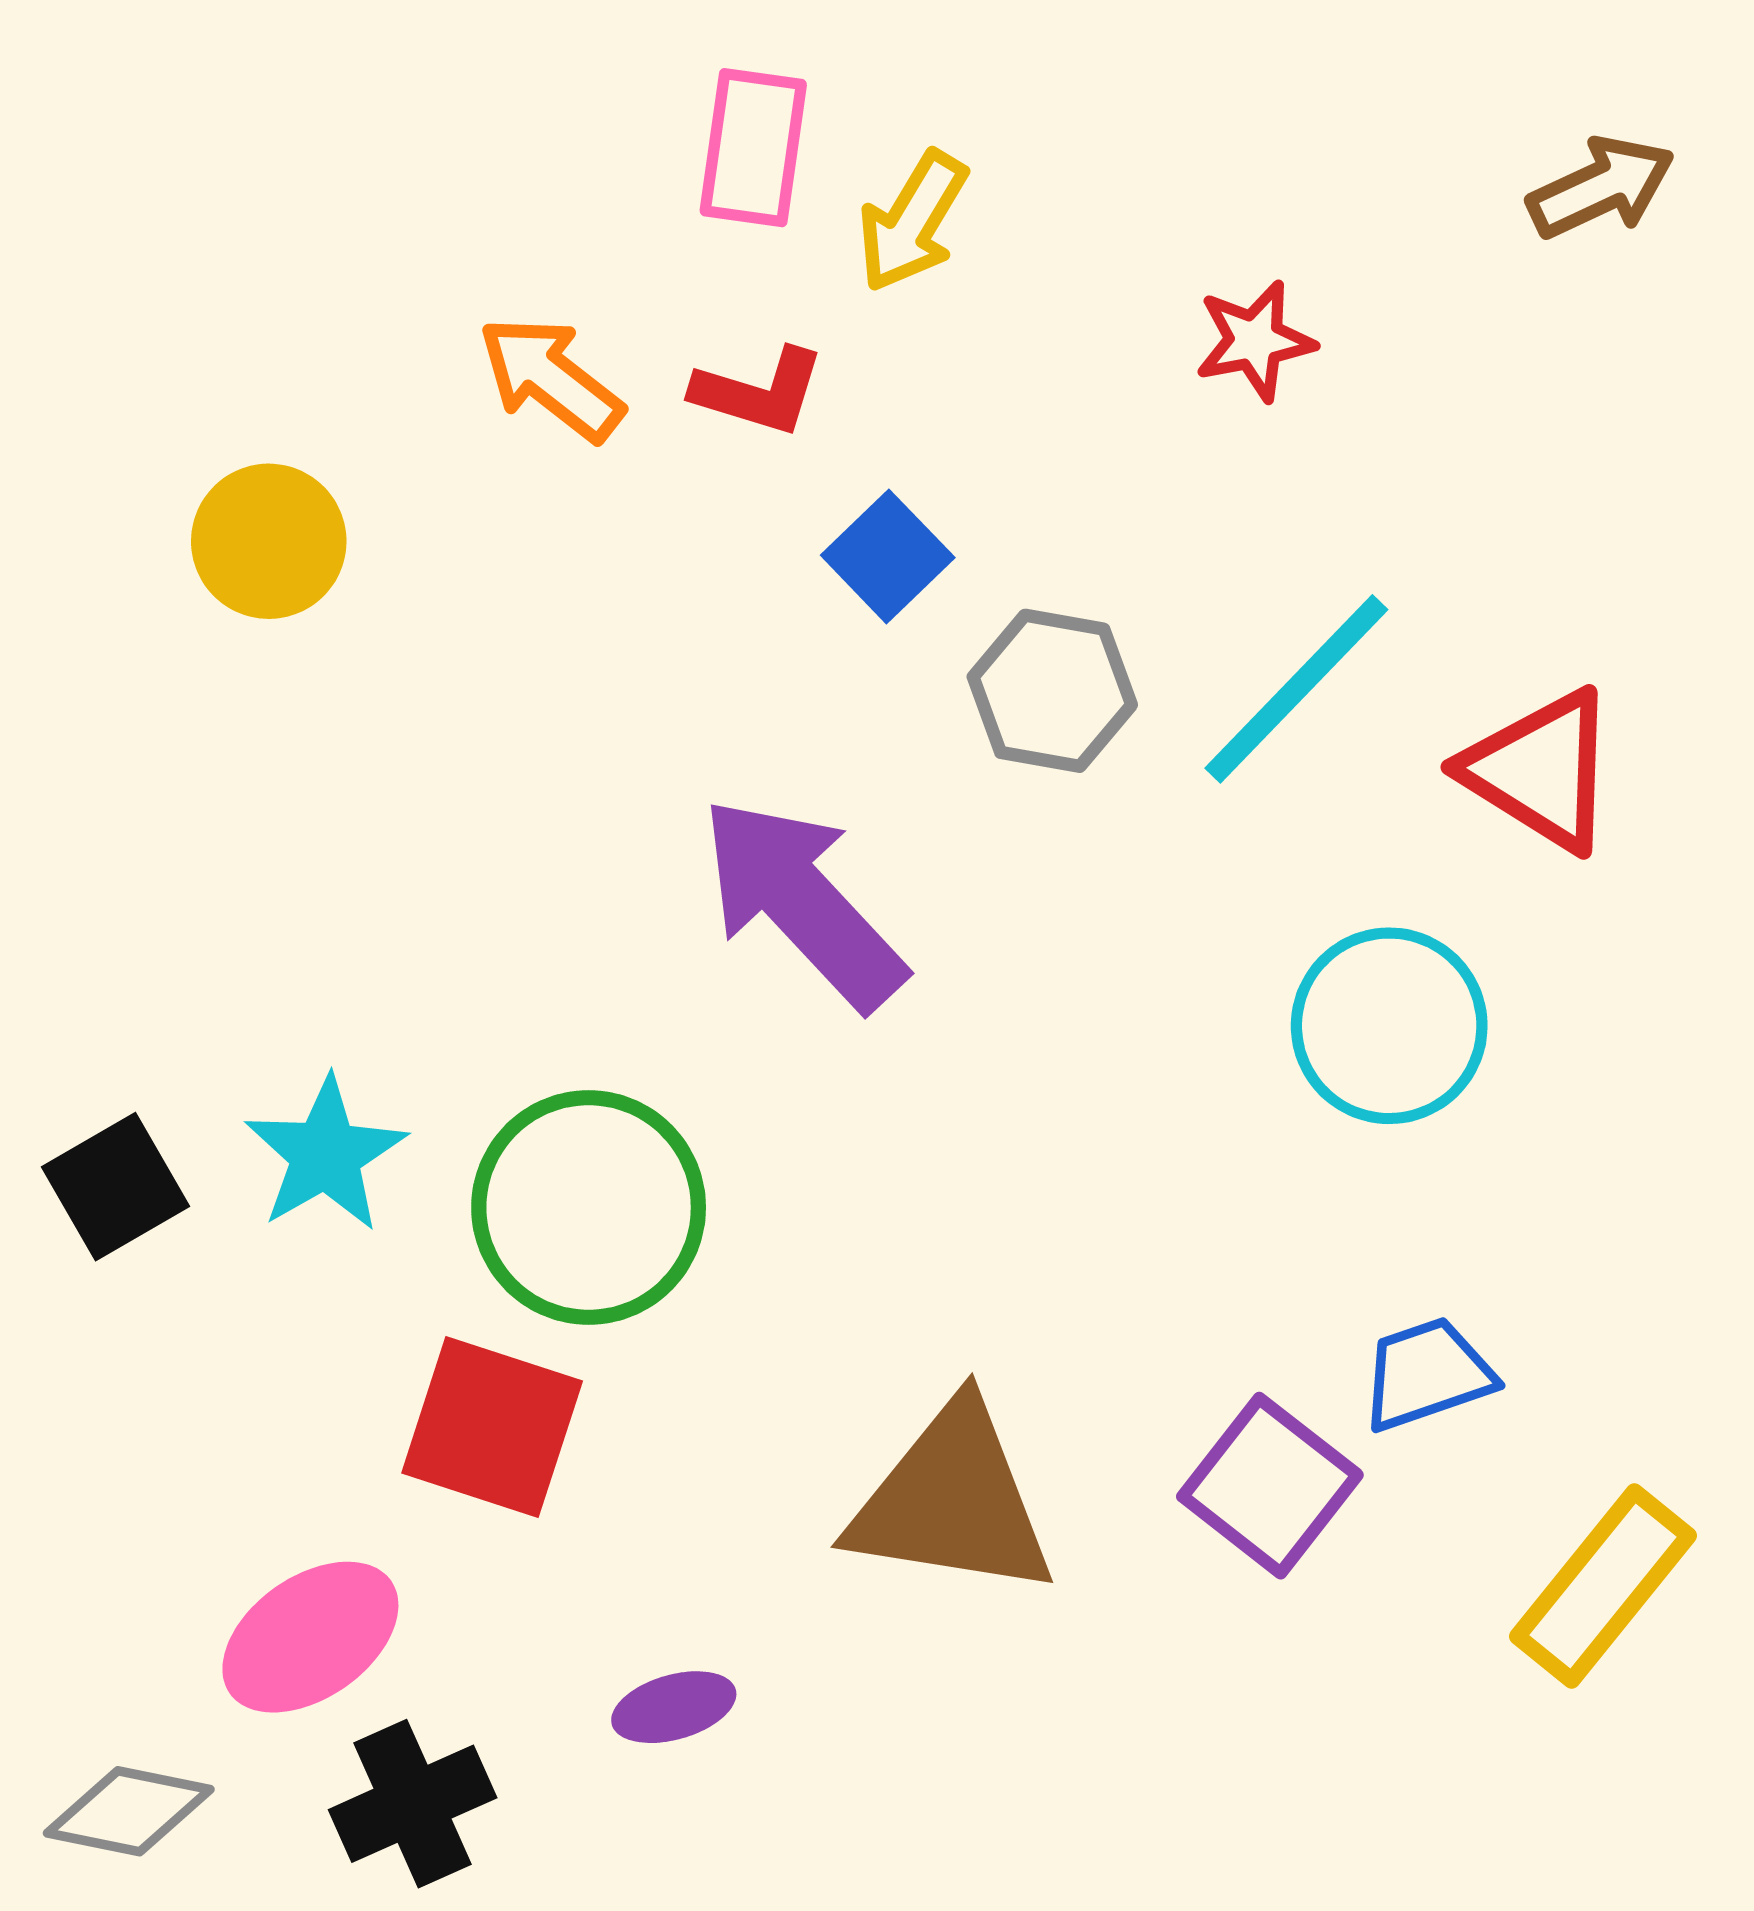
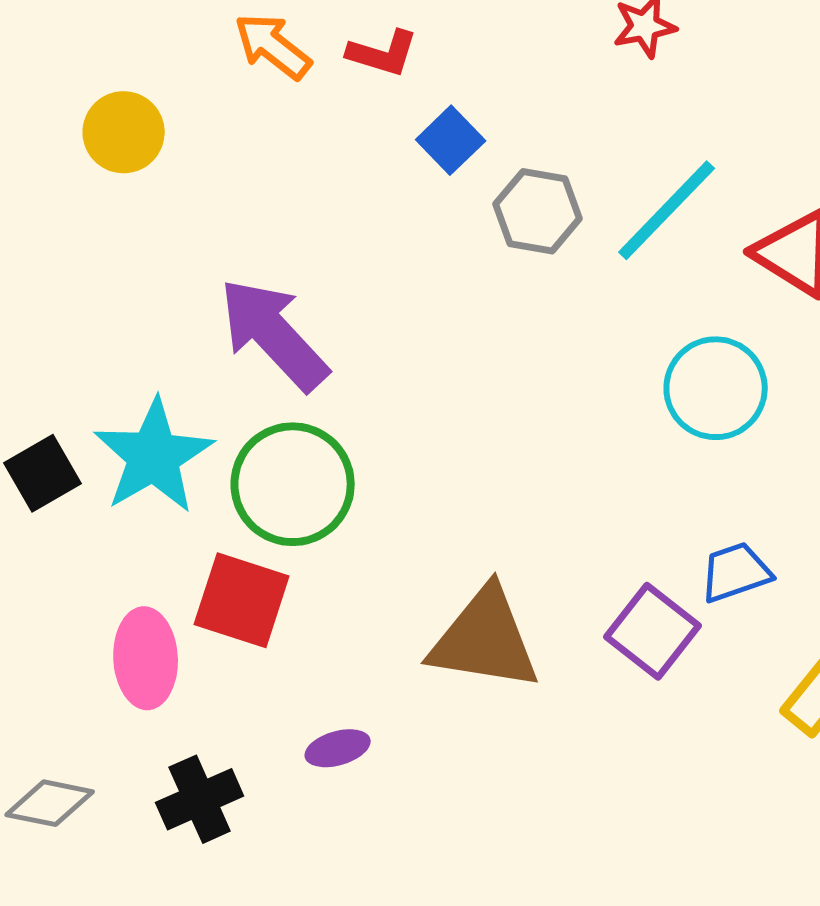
purple arrow: (802, 903) -> (274, 334), moved
cyan star: (326, 1154) -> (154, 456), size x1.4
pink ellipse: (310, 1637) -> (146, 658), moved, turned -58

